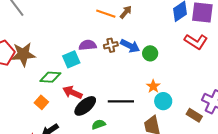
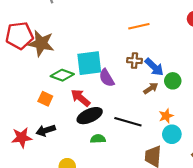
brown arrow: (126, 12) -> (151, 88), moved
orange line: (106, 14) -> (139, 26), turned -48
purple semicircle: (88, 45) -> (107, 78), moved, turned -132
cyan square: (71, 59) -> (89, 63), size x1.4
orange square: (41, 102) -> (45, 99), turned -32

